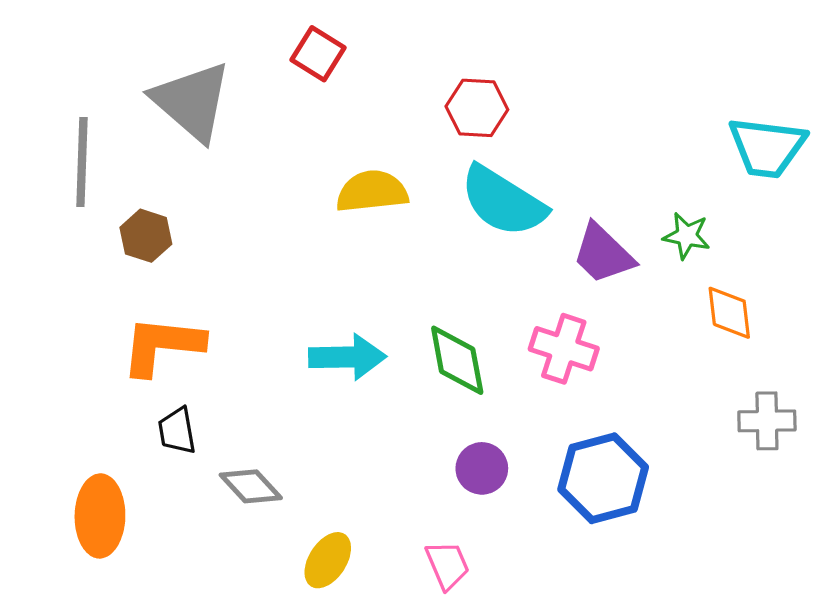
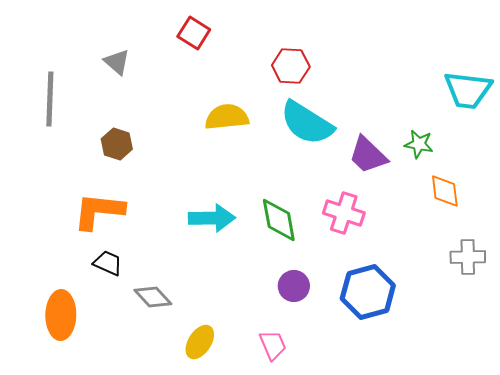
gray triangle: (192, 101) -> (117, 62), size x0.5
brown hexagon: (146, 236) -> (117, 144), moved
black trapezoid: (177, 431) -> (108, 263), turned 124

